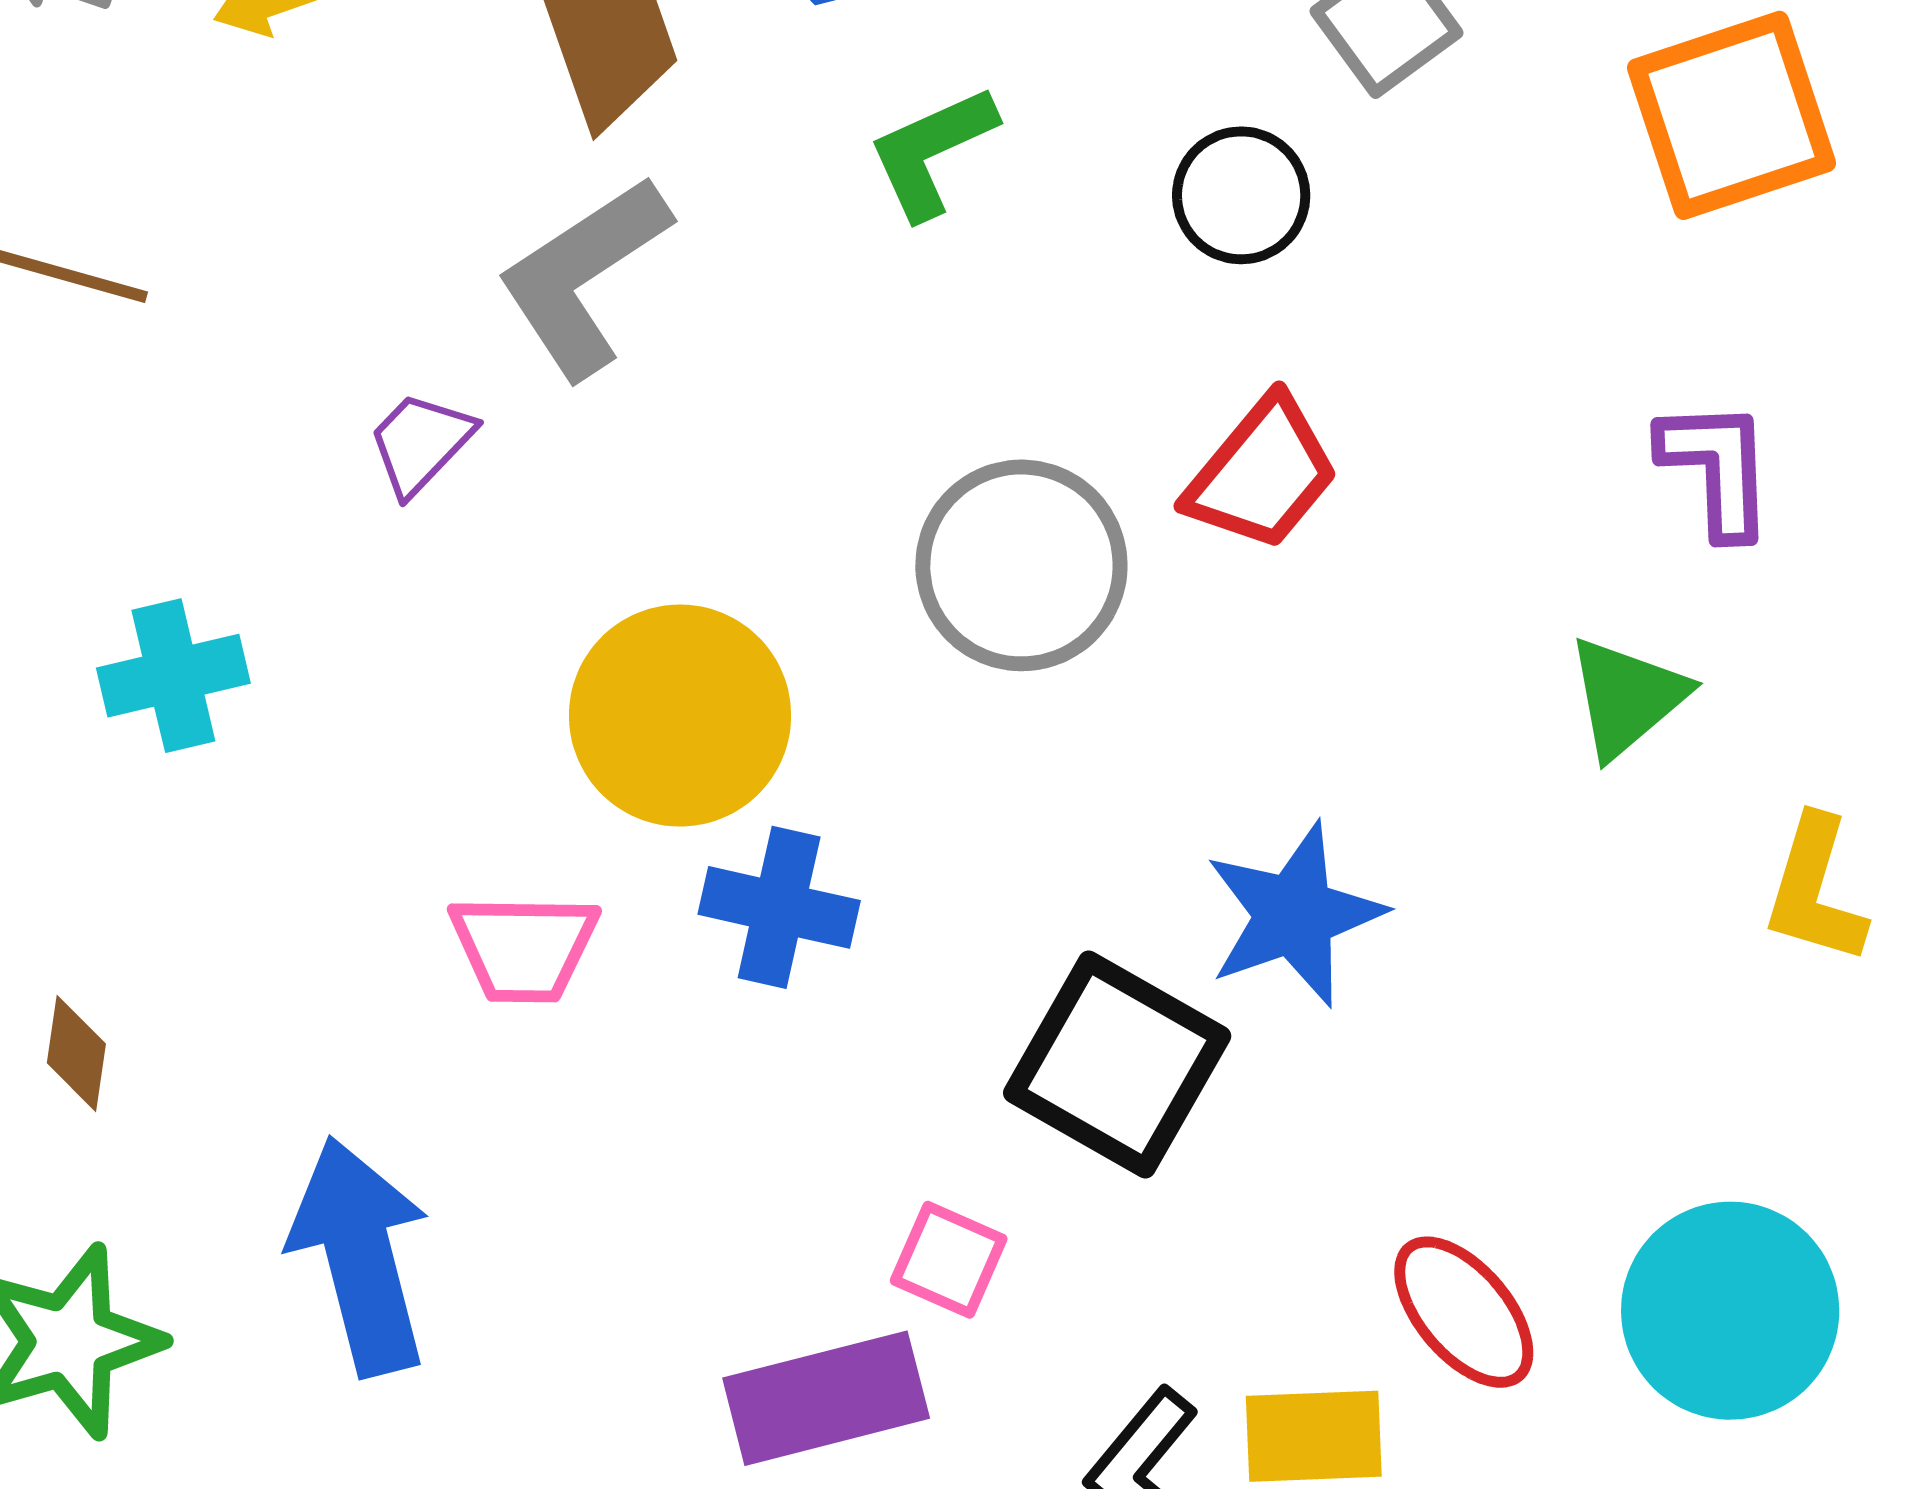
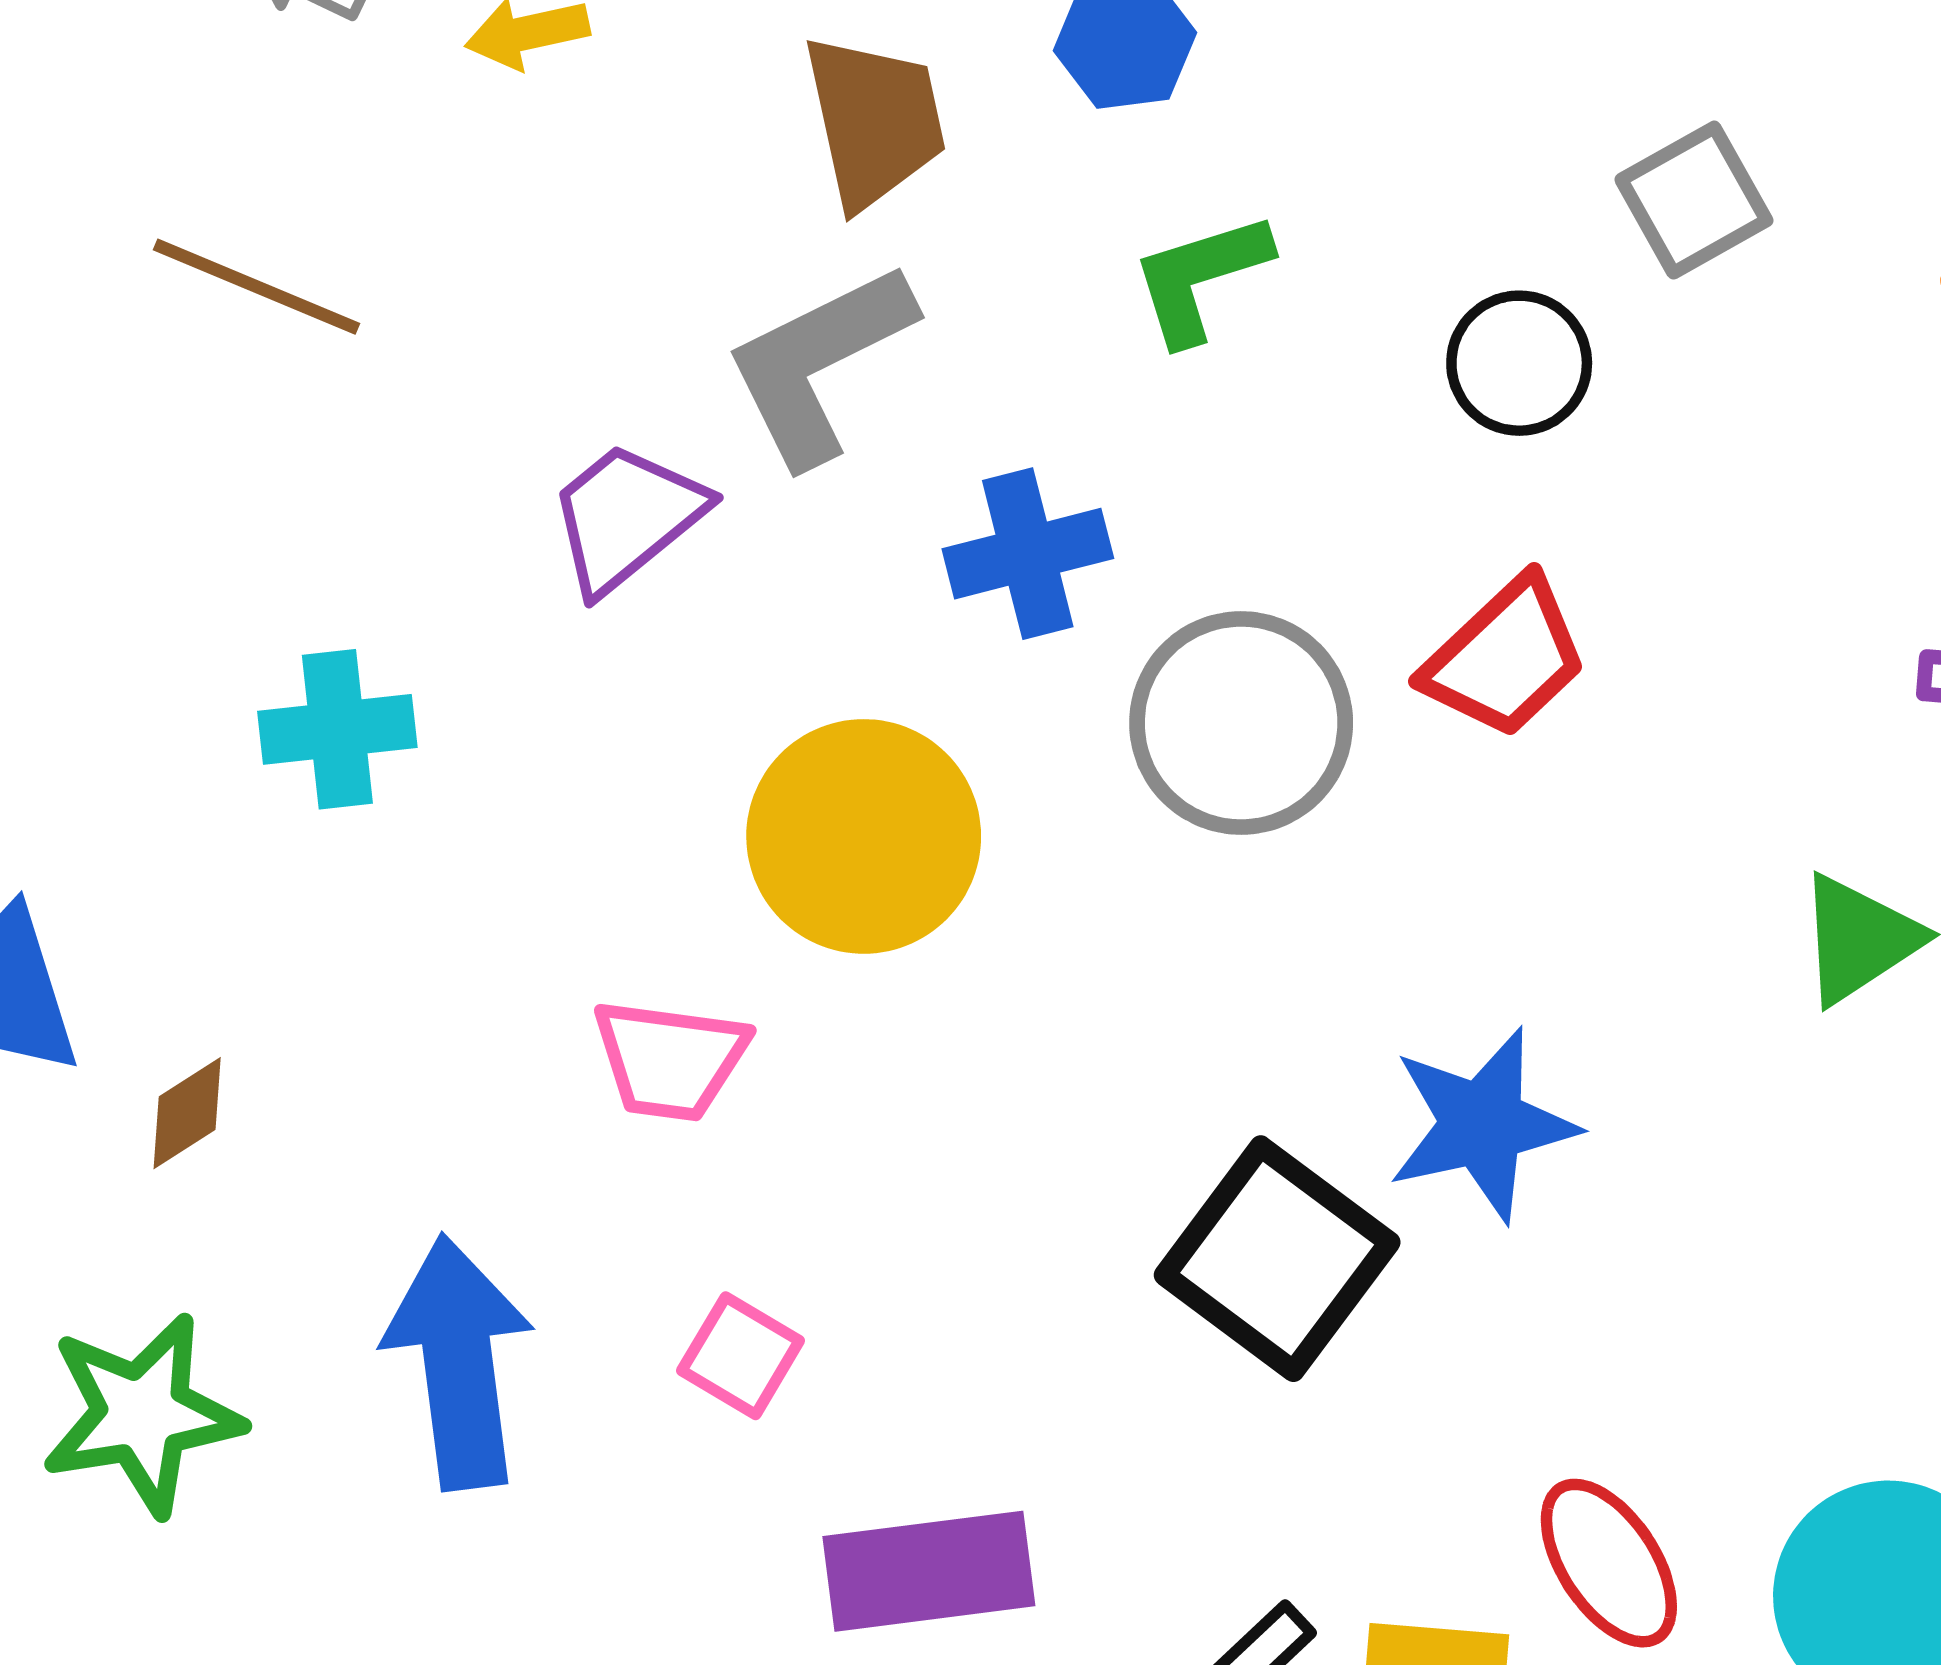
purple trapezoid: (421, 443) -> (627, 517), size x1.4
blue cross: (779, 907) -> (1028, 554), moved, turned -34
brown diamond: (76, 1053) -> (187, 1113), turned 42
pink square: (949, 1260) -> (741, 1356), moved

